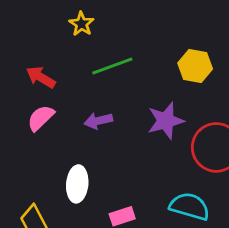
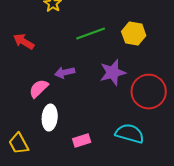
green line: (112, 66) -> (91, 34), moved
pink semicircle: (41, 118) -> (39, 89), moved

